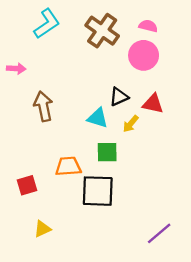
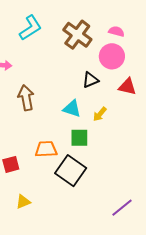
black triangle: (119, 97) -> (90, 80), moved
red triangle: (153, 104) -> (127, 87), moved
black square: (98, 191) -> (71, 171), turned 32

